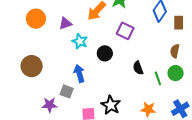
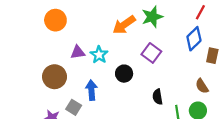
purple triangle: (65, 23) -> (78, 52), moved
brown semicircle: (175, 51) -> (202, 86), turned -56
brown circle: (32, 66) -> (54, 77), moved

